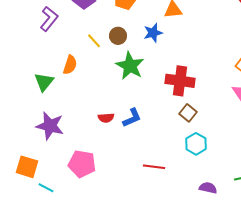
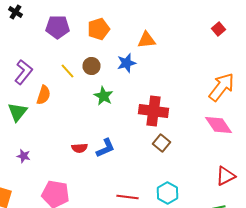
purple L-shape: (49, 19) -> (24, 72), moved
green star: (130, 66) -> (104, 96), size x0.7
purple star: (50, 126) -> (24, 156), size x0.5
cyan hexagon: (196, 144) -> (168, 193), moved

